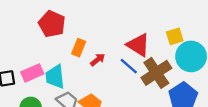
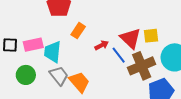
yellow square: (175, 36) -> (151, 36), moved
red arrow: (98, 60) -> (102, 45), moved

